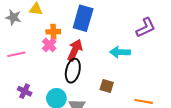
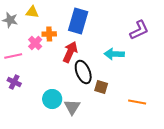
pink cross: (49, 45) -> (35, 43), moved
black ellipse: (73, 71) -> (83, 72), moved, turned -35
purple cross: (25, 91) -> (14, 82), moved

